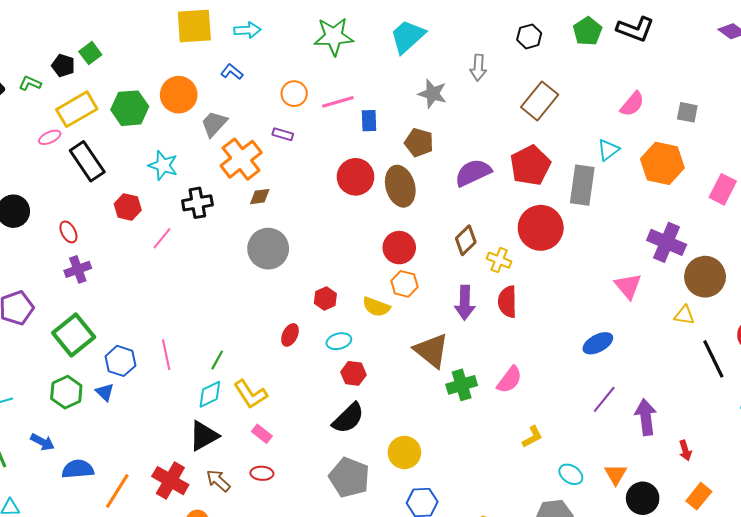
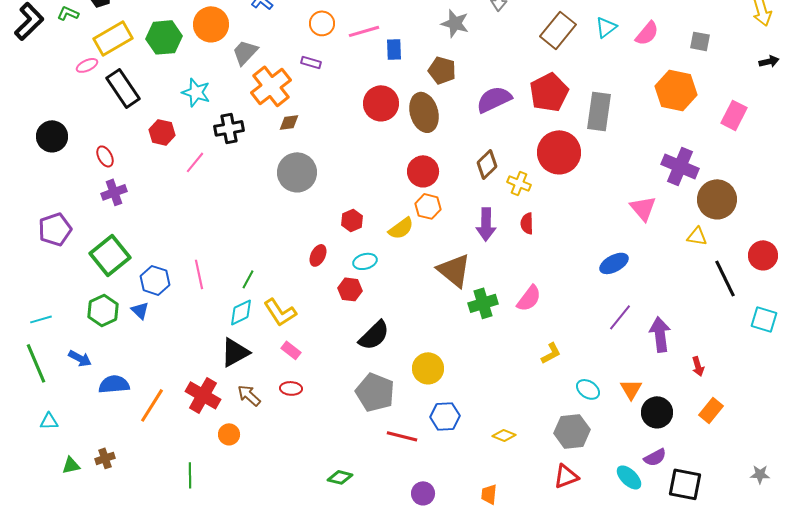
cyan triangle: (608, 150) -> (606, 27), moved
red semicircle: (507, 302) -> (527, 223), size x0.7
yellow semicircle: (376, 307) -> (401, 228), turned -56
red hexagon: (353, 373) -> (350, 289), moved

